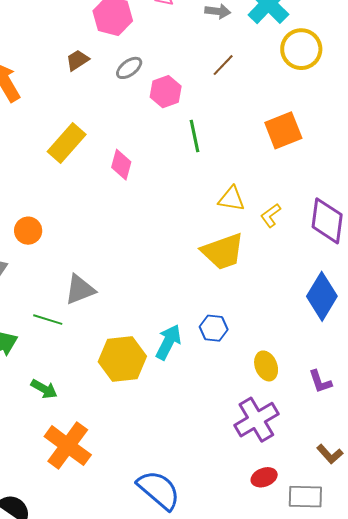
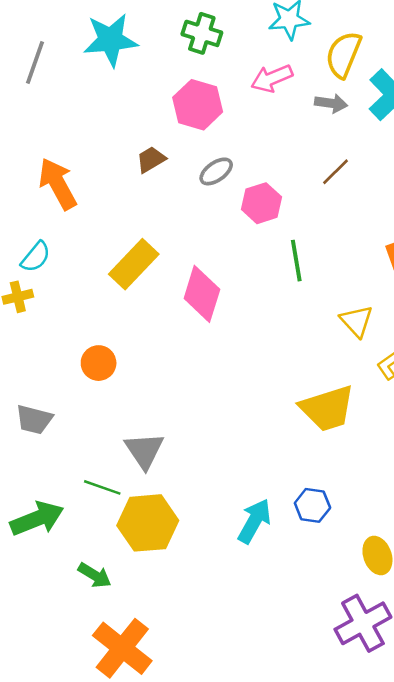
pink diamond: (121, 165) -> (202, 294), size x1.4
yellow triangle: (232, 199) -> (357, 321), moved, turned 36
orange circle: (28, 231) -> (99, 363), moved
gray triangle: (80, 289) -> (144, 451), turned -44
yellow hexagon: (122, 359) -> (148, 523), moved

